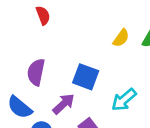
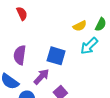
yellow semicircle: (121, 38) -> (80, 26), turned 32
cyan arrow: (124, 100) -> (89, 46), moved

